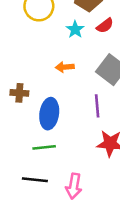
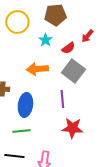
red semicircle: (105, 26) -> (68, 48), moved
orange arrow: (65, 67) -> (37, 69), size x1.5

